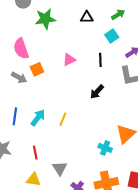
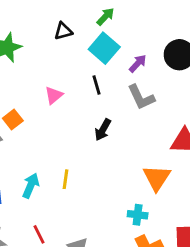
cyan square: (112, 36) -> (104, 48), size x1.5
cyan cross: (105, 148) -> (138, 215), moved

